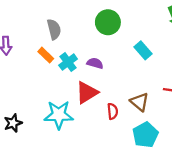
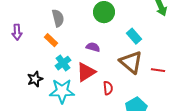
cyan cross: (68, 62) -> (63, 63), moved
brown triangle: (140, 102) -> (131, 62), moved, size x1.4
black star: (13, 123) -> (35, 79), moved

